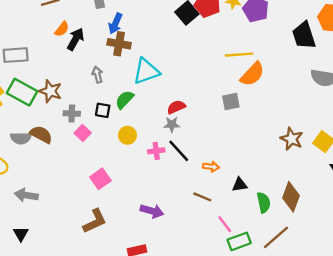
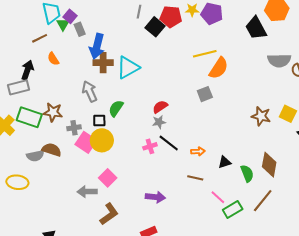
blue arrow: (115, 23) -> (97, 46), size x1.4
orange semicircle: (62, 29) -> (53, 59), turned 120
black arrow: (76, 39) -> (27, 70), moved
cyan triangle: (146, 71) -> (128, 68), moved
gray arrow: (97, 75) -> (90, 91), size x1.5
pink square: (83, 133) -> (86, 142), size x1.5
yellow circle: (127, 135) -> (102, 140), moved, size x1.5
gray arrow: (26, 195) -> (87, 192), moved

